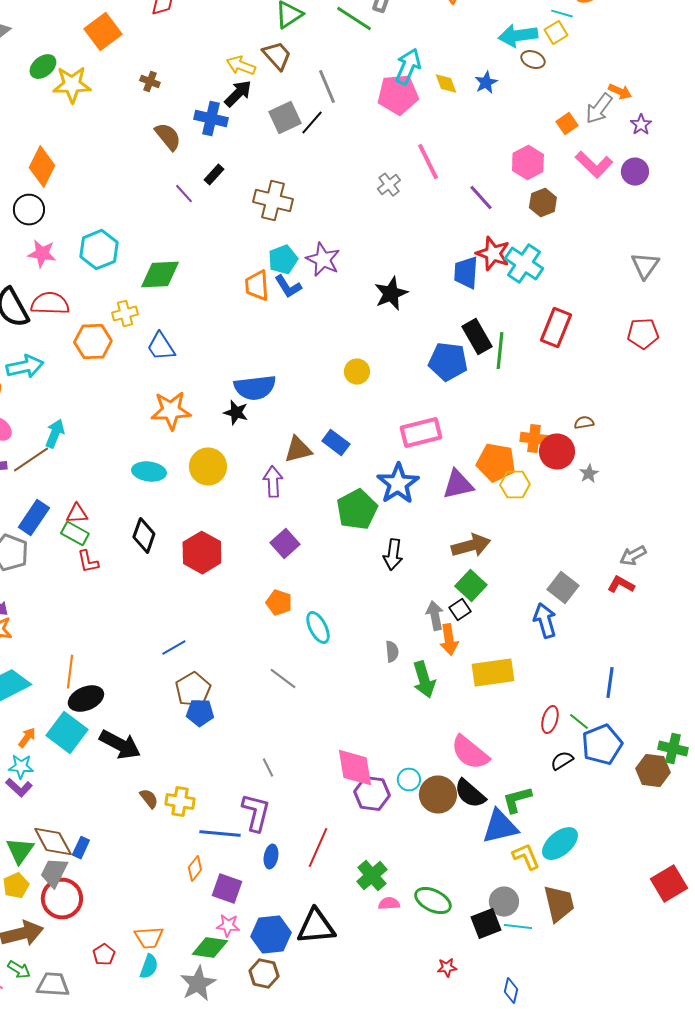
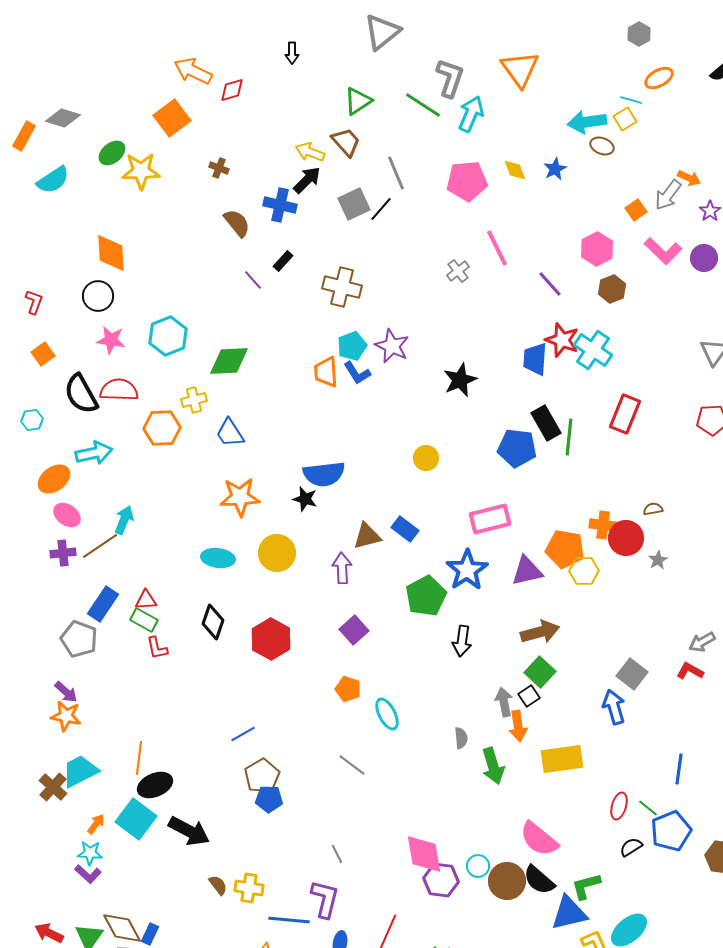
cyan arrow: (408, 67) -> (471, 114), moved
orange diamond: (42, 167) -> (111, 253), turned -30

